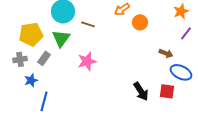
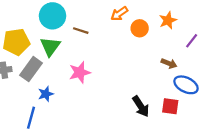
orange star: (181, 11) -> (168, 20), moved
gray rectangle: (44, 58) -> (31, 69), size x1.5
blue star: (31, 80) -> (46, 94), moved

